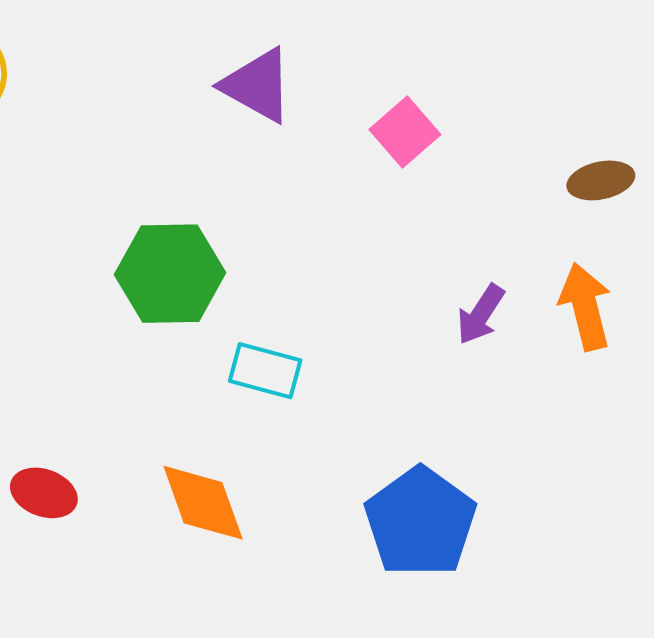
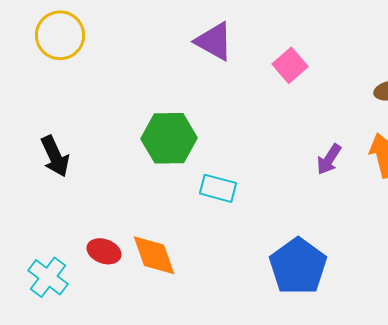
orange diamond: (203, 503) -> (154, 255), moved

